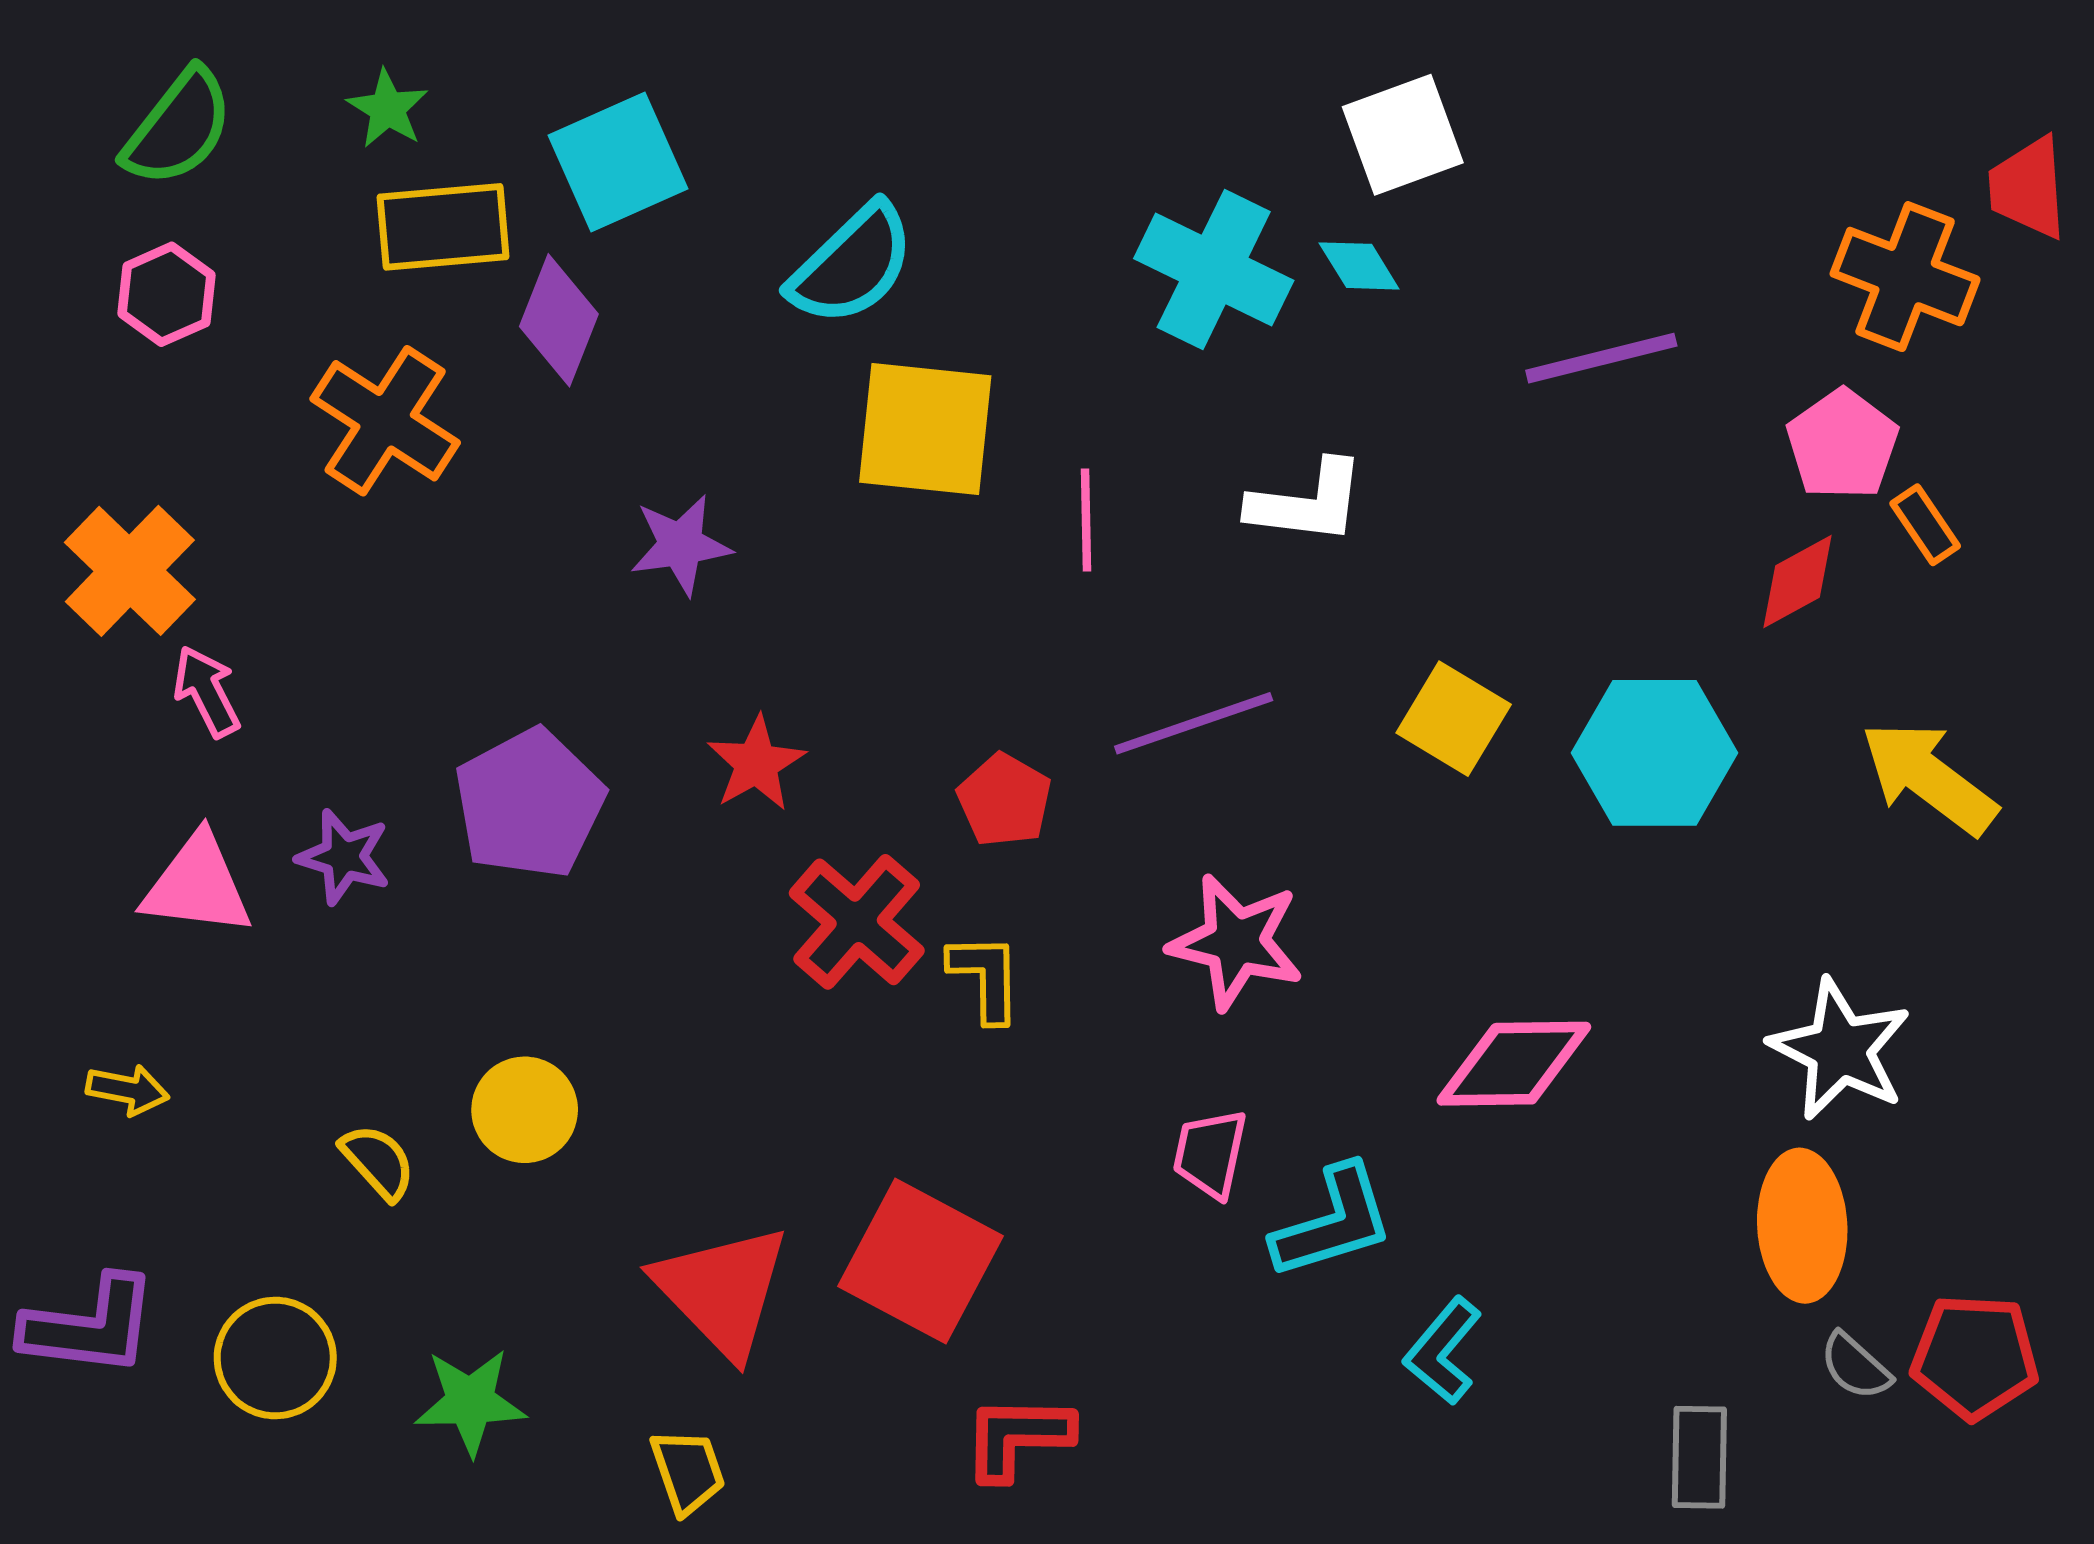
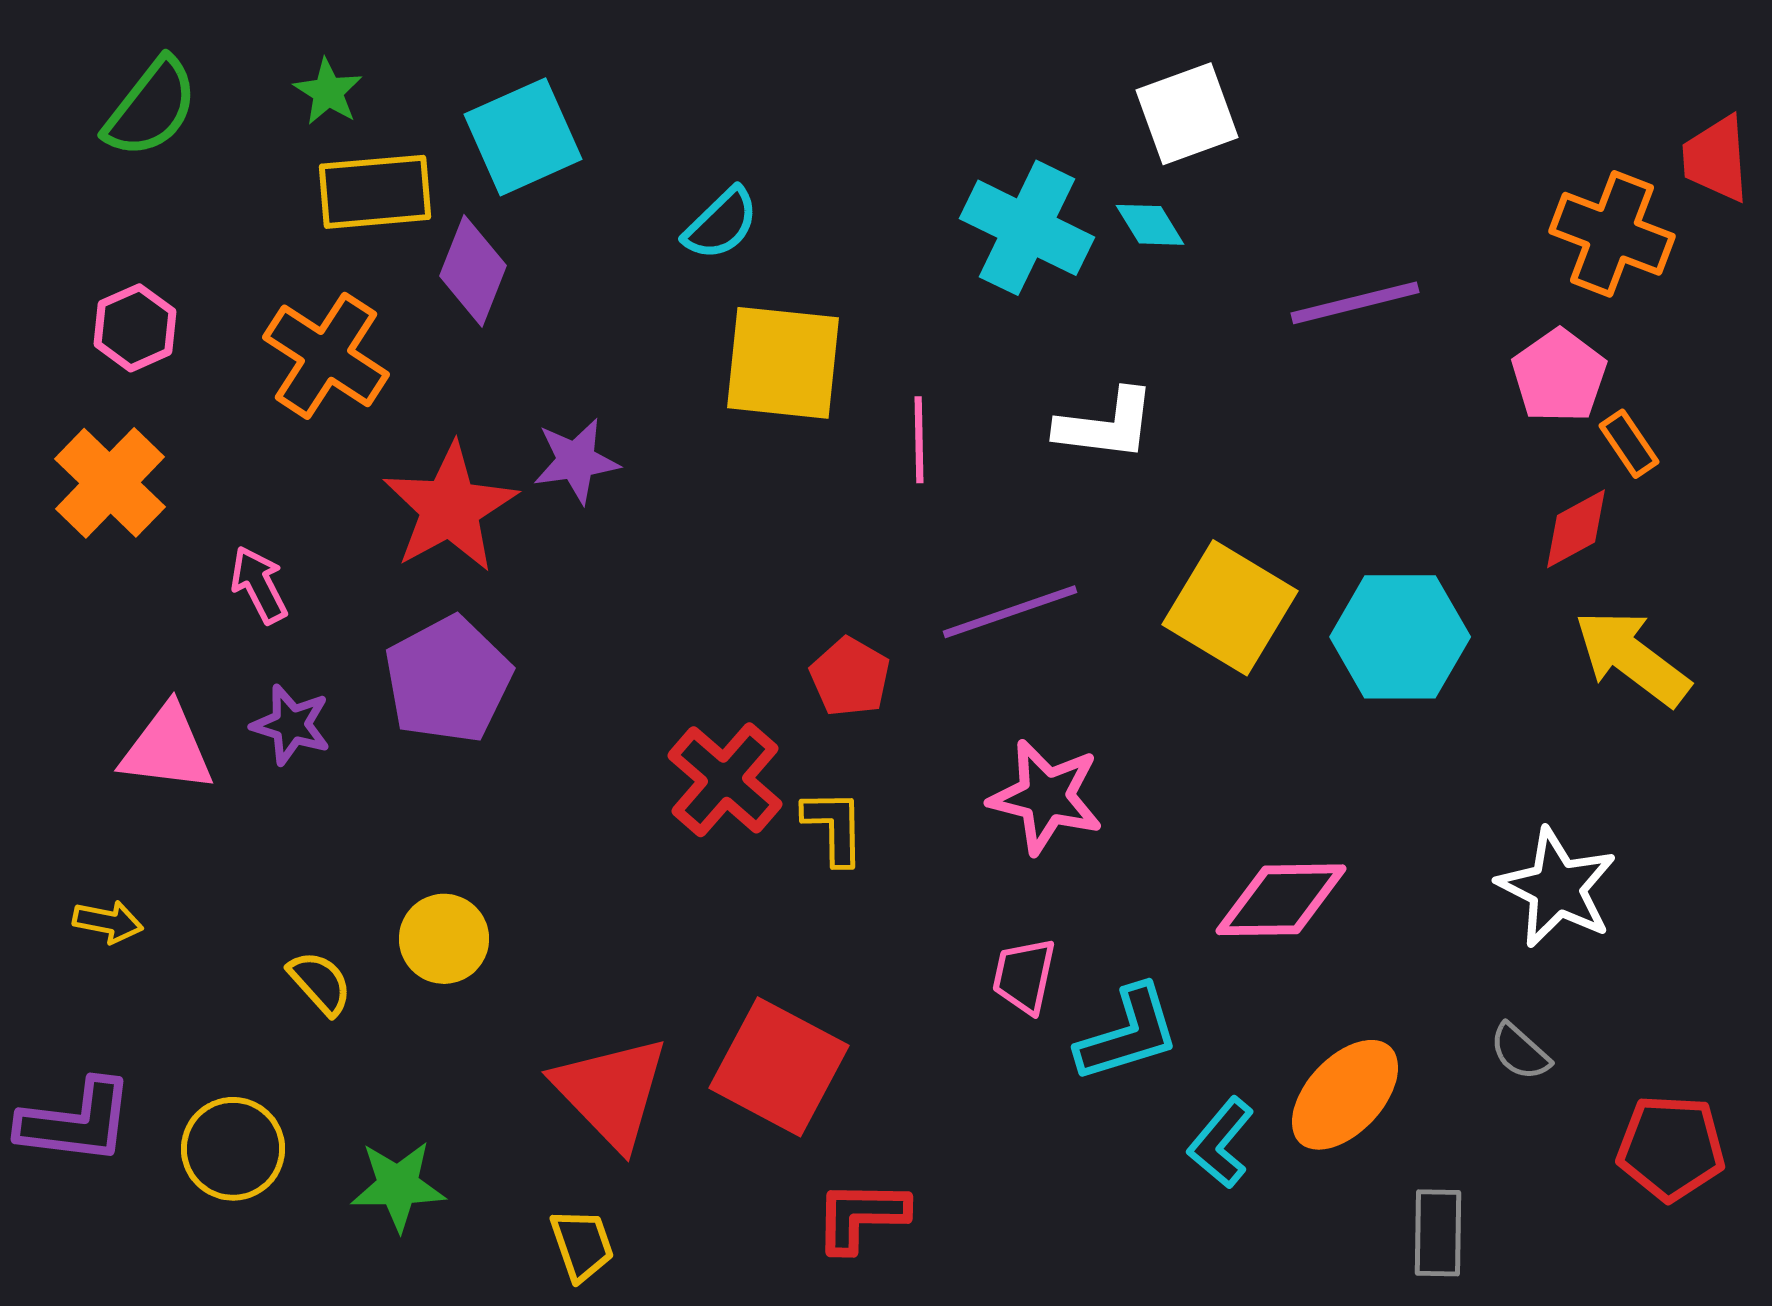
cyan semicircle: (852, 265) -> (721, 224), size x0.7
pink hexagon: (166, 294) -> (135, 328), moved
red diamond: (1798, 581) -> (1576, 529), moved
pink arrow: (207, 691) -> (259, 585), moved
yellow square: (1454, 719) -> (1230, 608), size x1.4
red star: (756, 764) -> (450, 508), moved, size x1.6
orange ellipse: (1802, 1226) -> (1345, 1095), moved, turned 46
gray semicircle: (1855, 1366) -> (1520, 1052), moved

